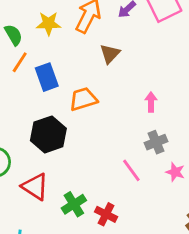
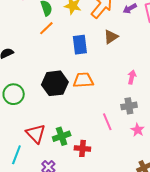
blue rectangle: (47, 77) -> (80, 45), moved
orange trapezoid: (83, 99) -> (83, 80), moved
red triangle: (35, 187) -> (36, 134), moved
red cross: (106, 214) -> (82, 148), turned -35

